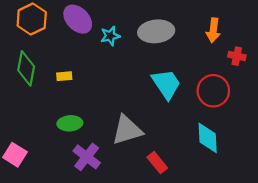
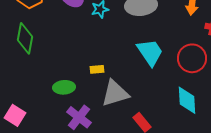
yellow rectangle: (64, 76) -> (97, 69), moved

